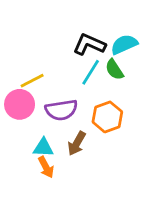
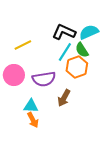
yellow line: (32, 81) -> (23, 45), moved
orange hexagon: (107, 117) -> (77, 67), moved
brown arrow: (77, 143) -> (64, 98), moved

